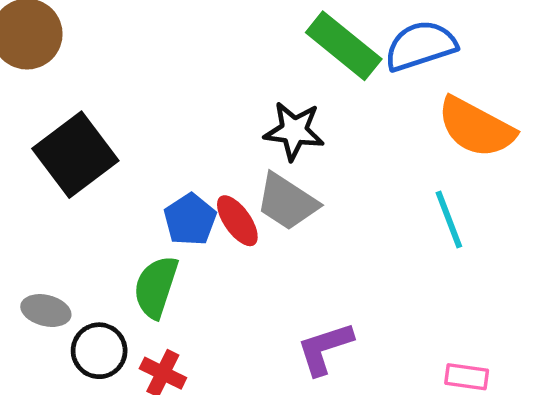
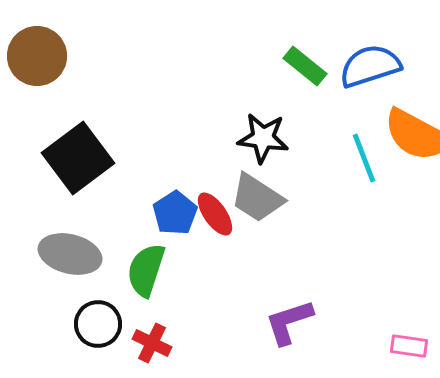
green rectangle: (344, 46) -> (305, 66), size x0.7
cyan line: (449, 220) -> (364, 158), moved
gray ellipse: (46, 311) -> (70, 254), moved, size x1.5

